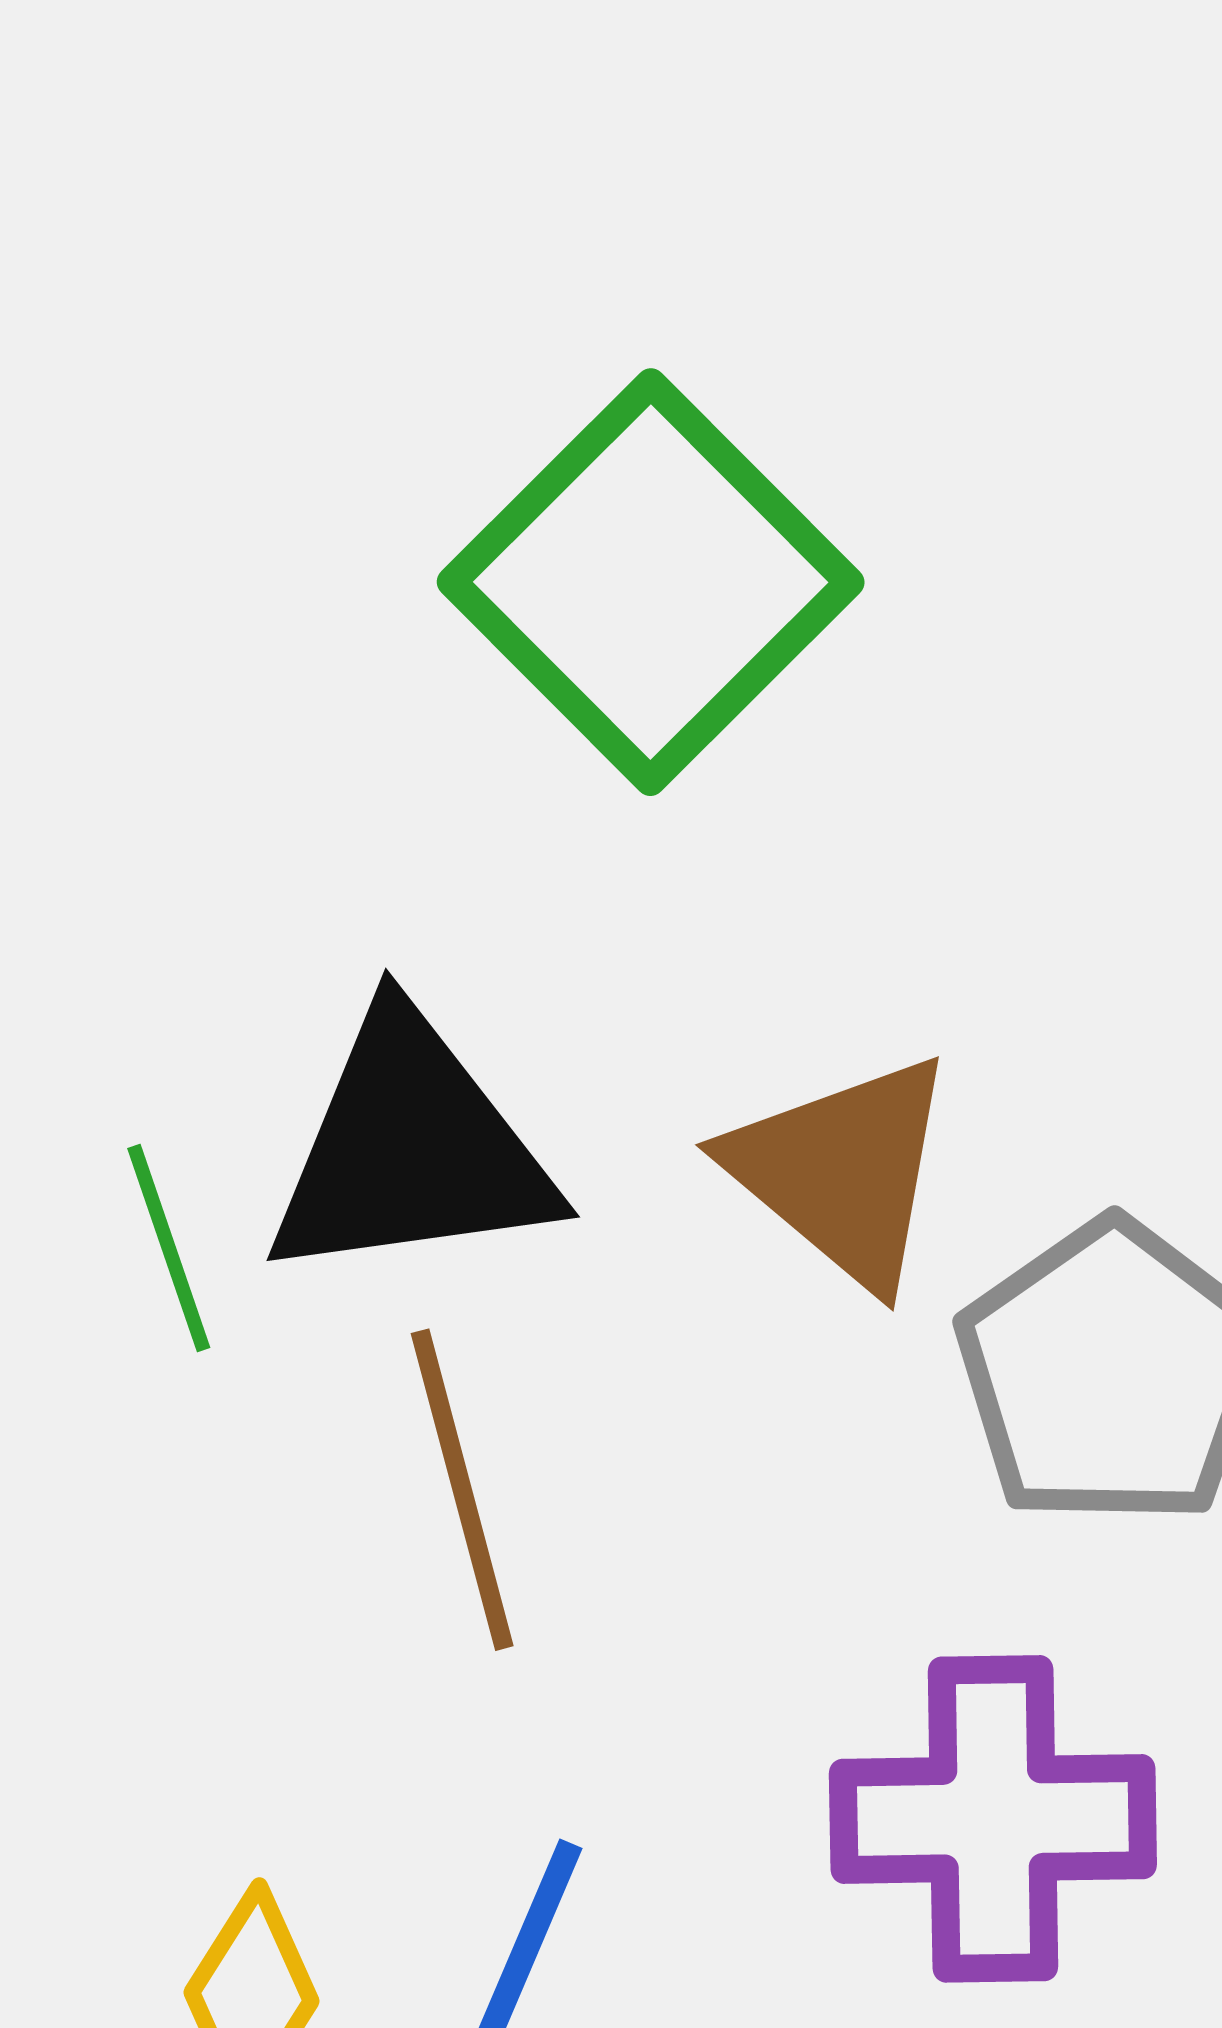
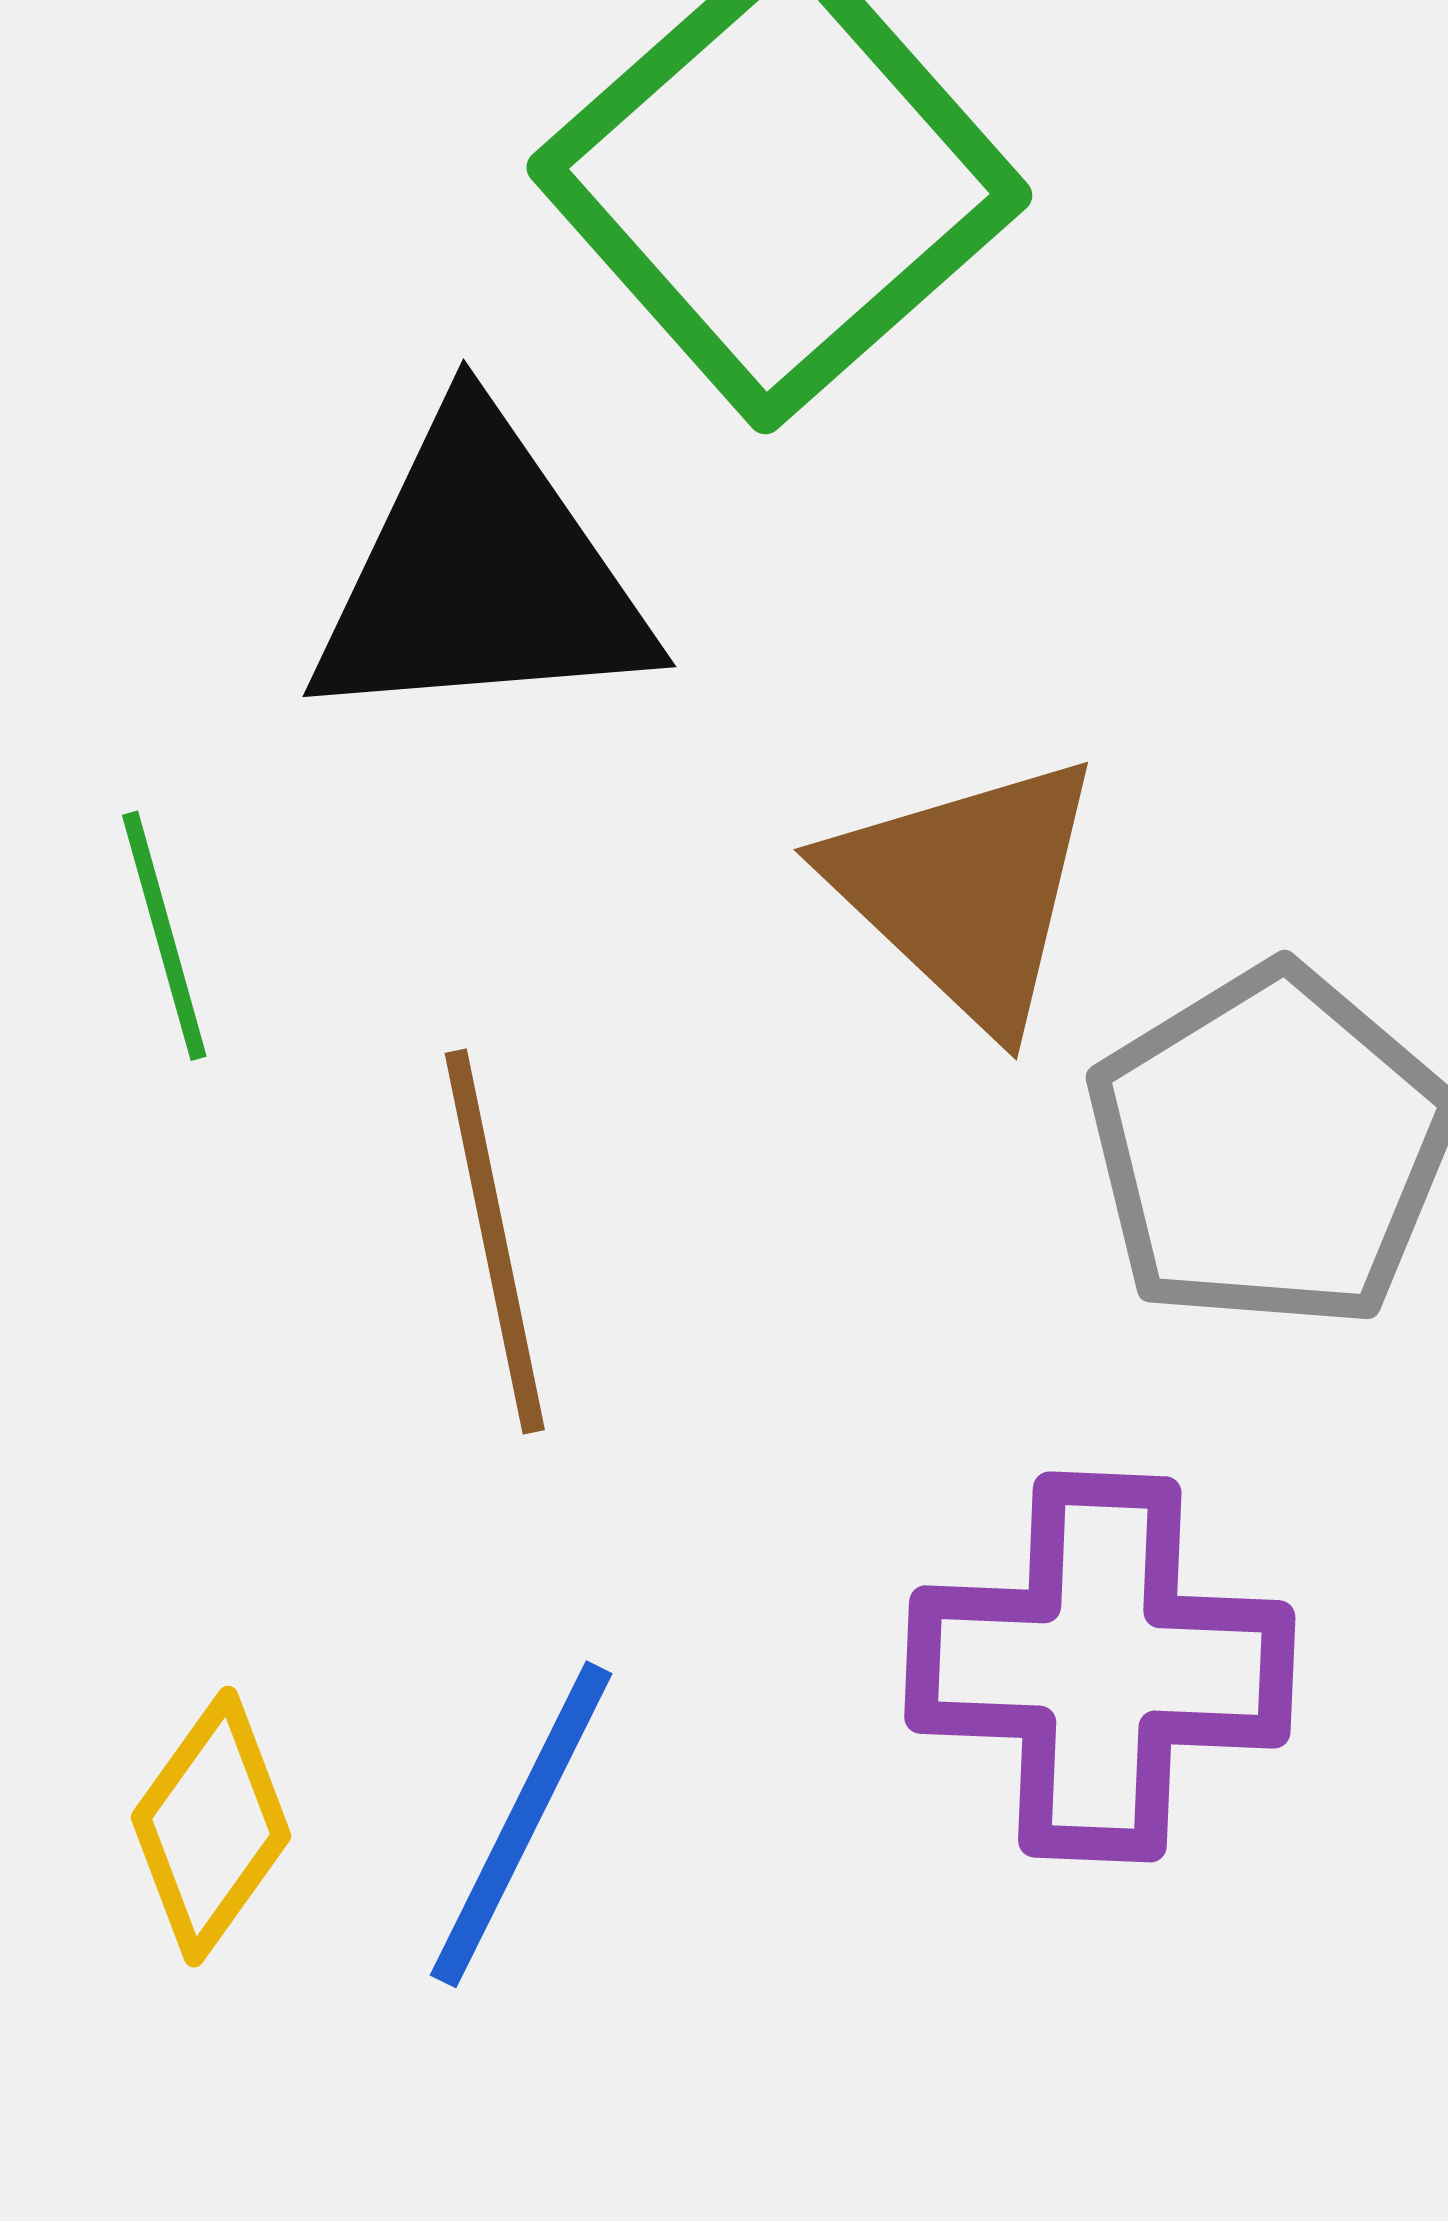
black triangle: (411, 1149) -> (481, 574), moved

